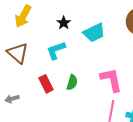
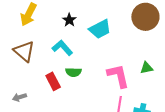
cyan L-shape: (56, 50) -> (62, 48), turned 70
green semicircle: (72, 82) -> (73, 72), moved, turned 77

